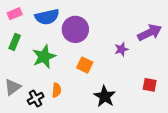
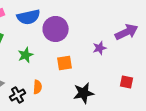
green star: (44, 57) -> (26, 55), size x0.7
orange square: (85, 65) -> (65, 63), turned -35
black star: (105, 96) -> (84, 93), turned 30

